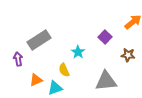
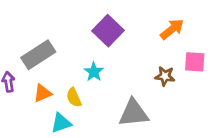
purple square: (105, 37) -> (108, 31), moved, size x1.5
orange triangle: (36, 80) -> (43, 93), moved

